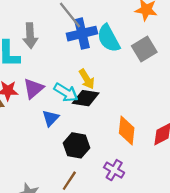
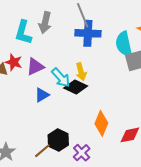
cyan semicircle: (109, 38) -> (124, 44), moved
black hexagon: (77, 145) -> (58, 140), moved

